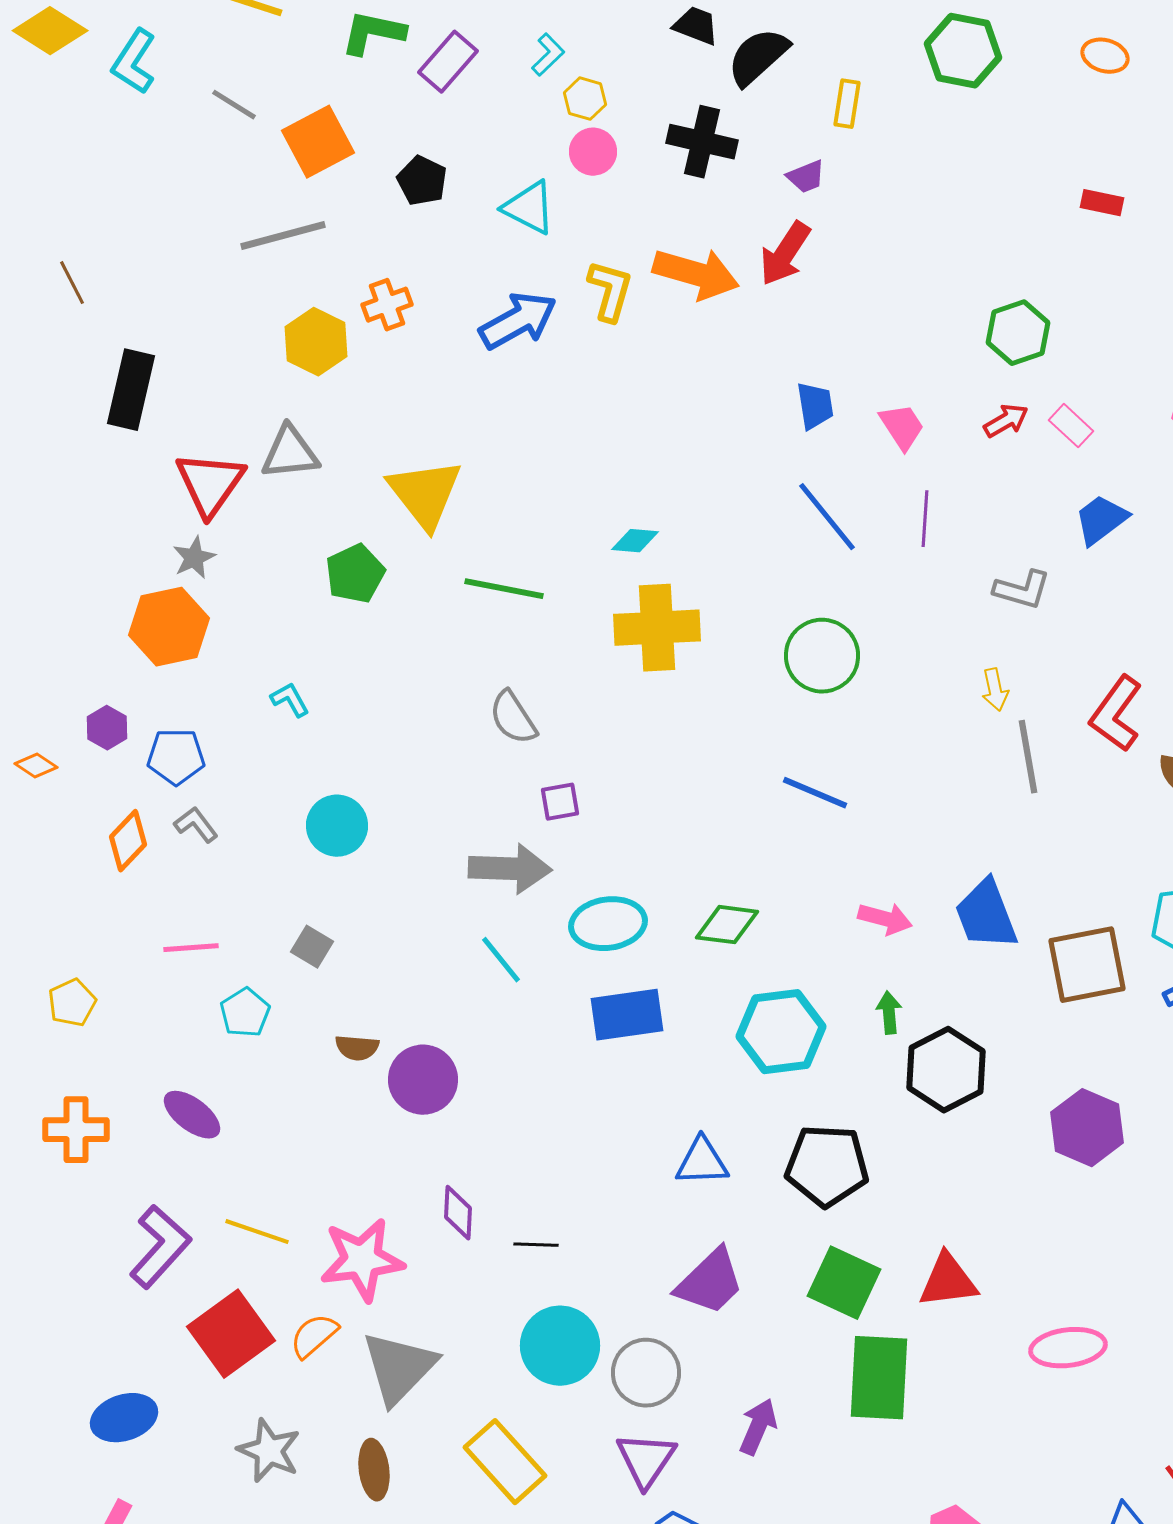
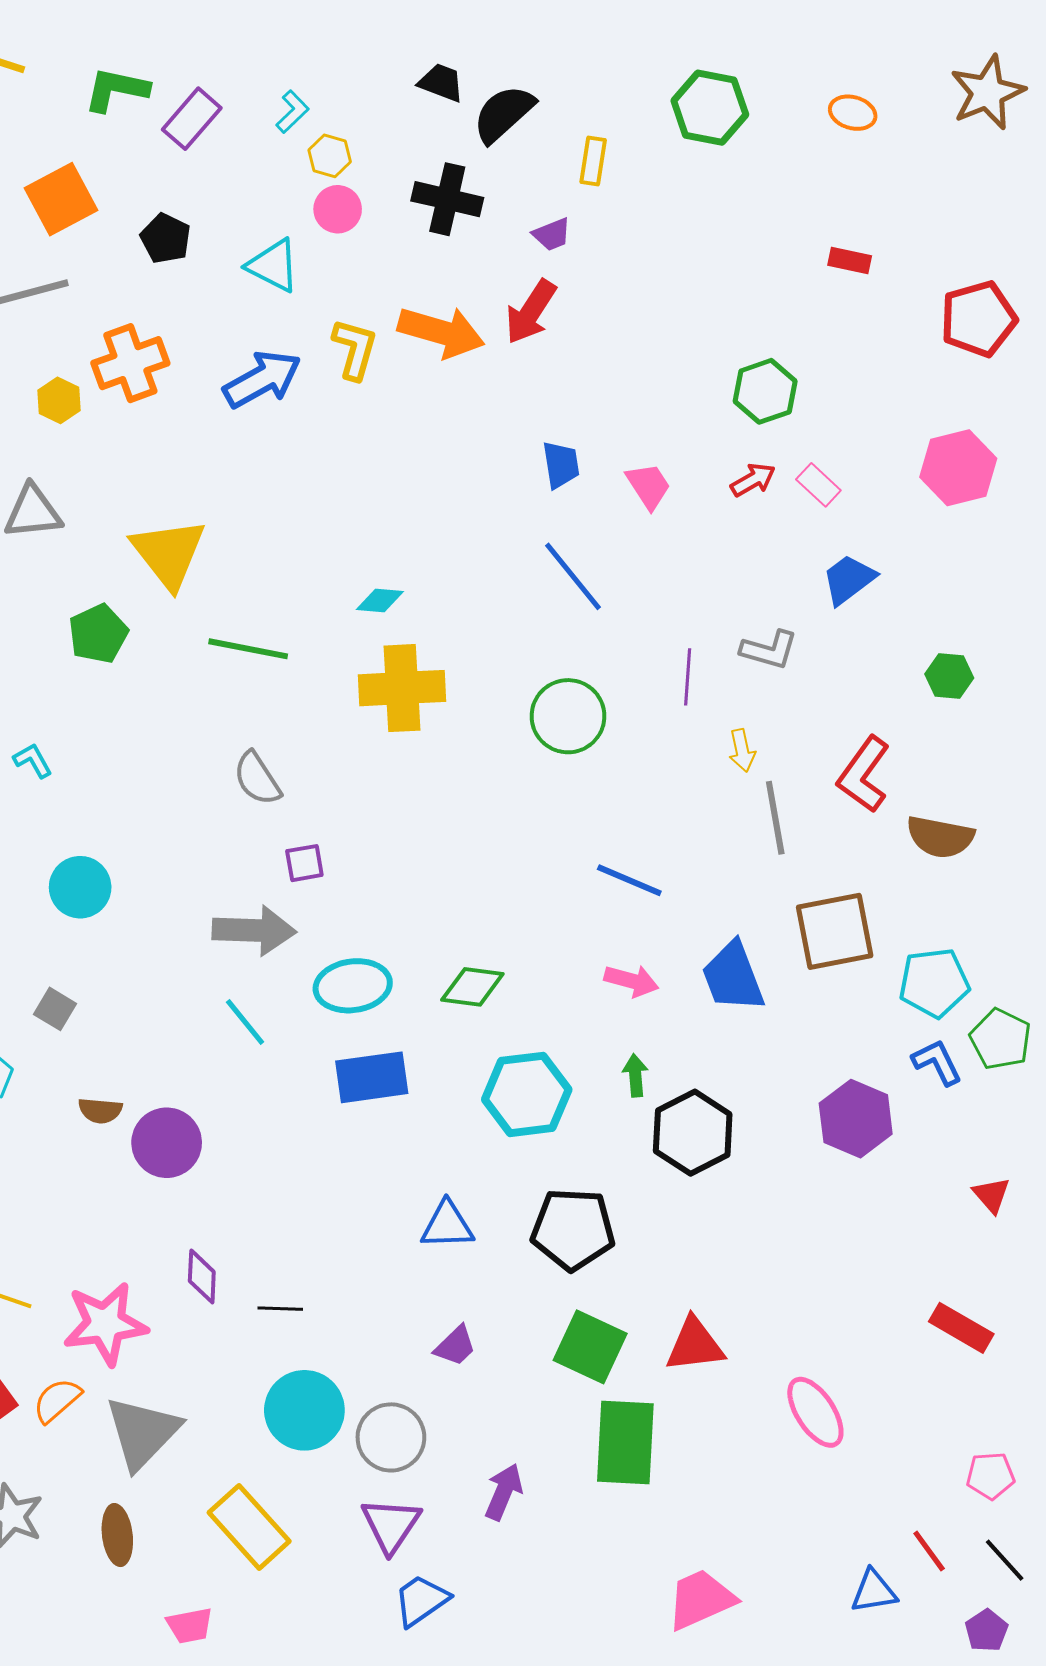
orange cross: (387, 305) -> (130, 363), size x1.5
yellow hexagon: (316, 342) -> (59, 400), size x0.7
purple line: (925, 519) -> (688, 677), moved
blue line: (815, 793) -> (629, 880), moved
brown square: (1087, 965) -> (835, 931), moved
purple hexagon: (1087, 1128) -> (856, 1119), moved
purple trapezoid: (710, 1282) -> (455, 1346), size x0.6
pink ellipse: (1068, 1348) -> (815, 1412), turned 64

